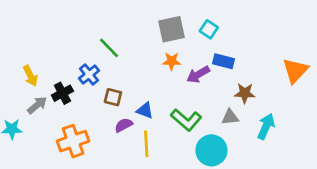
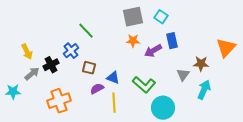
blue rectangle: (223, 61) -> (172, 41), turned 63
brown star: (245, 93) -> (201, 64), moved
gray triangle: (230, 117) -> (183, 75), moved, turned -48

